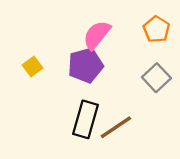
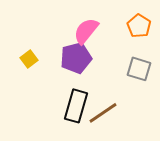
gray square: (156, 78) -> (139, 69), turned -30

